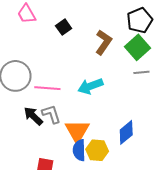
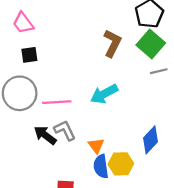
black square: (64, 27) -> (29, 55), moved, turned 35
orange triangle: (77, 131) -> (96, 146), size x0.6

